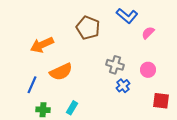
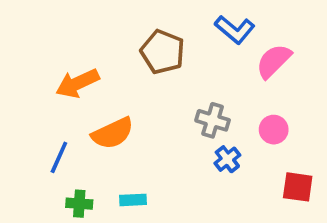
pink semicircle: (148, 33) -> (274, 61), size x1.5
cyan rectangle: (72, 108) -> (133, 200), turned 56

